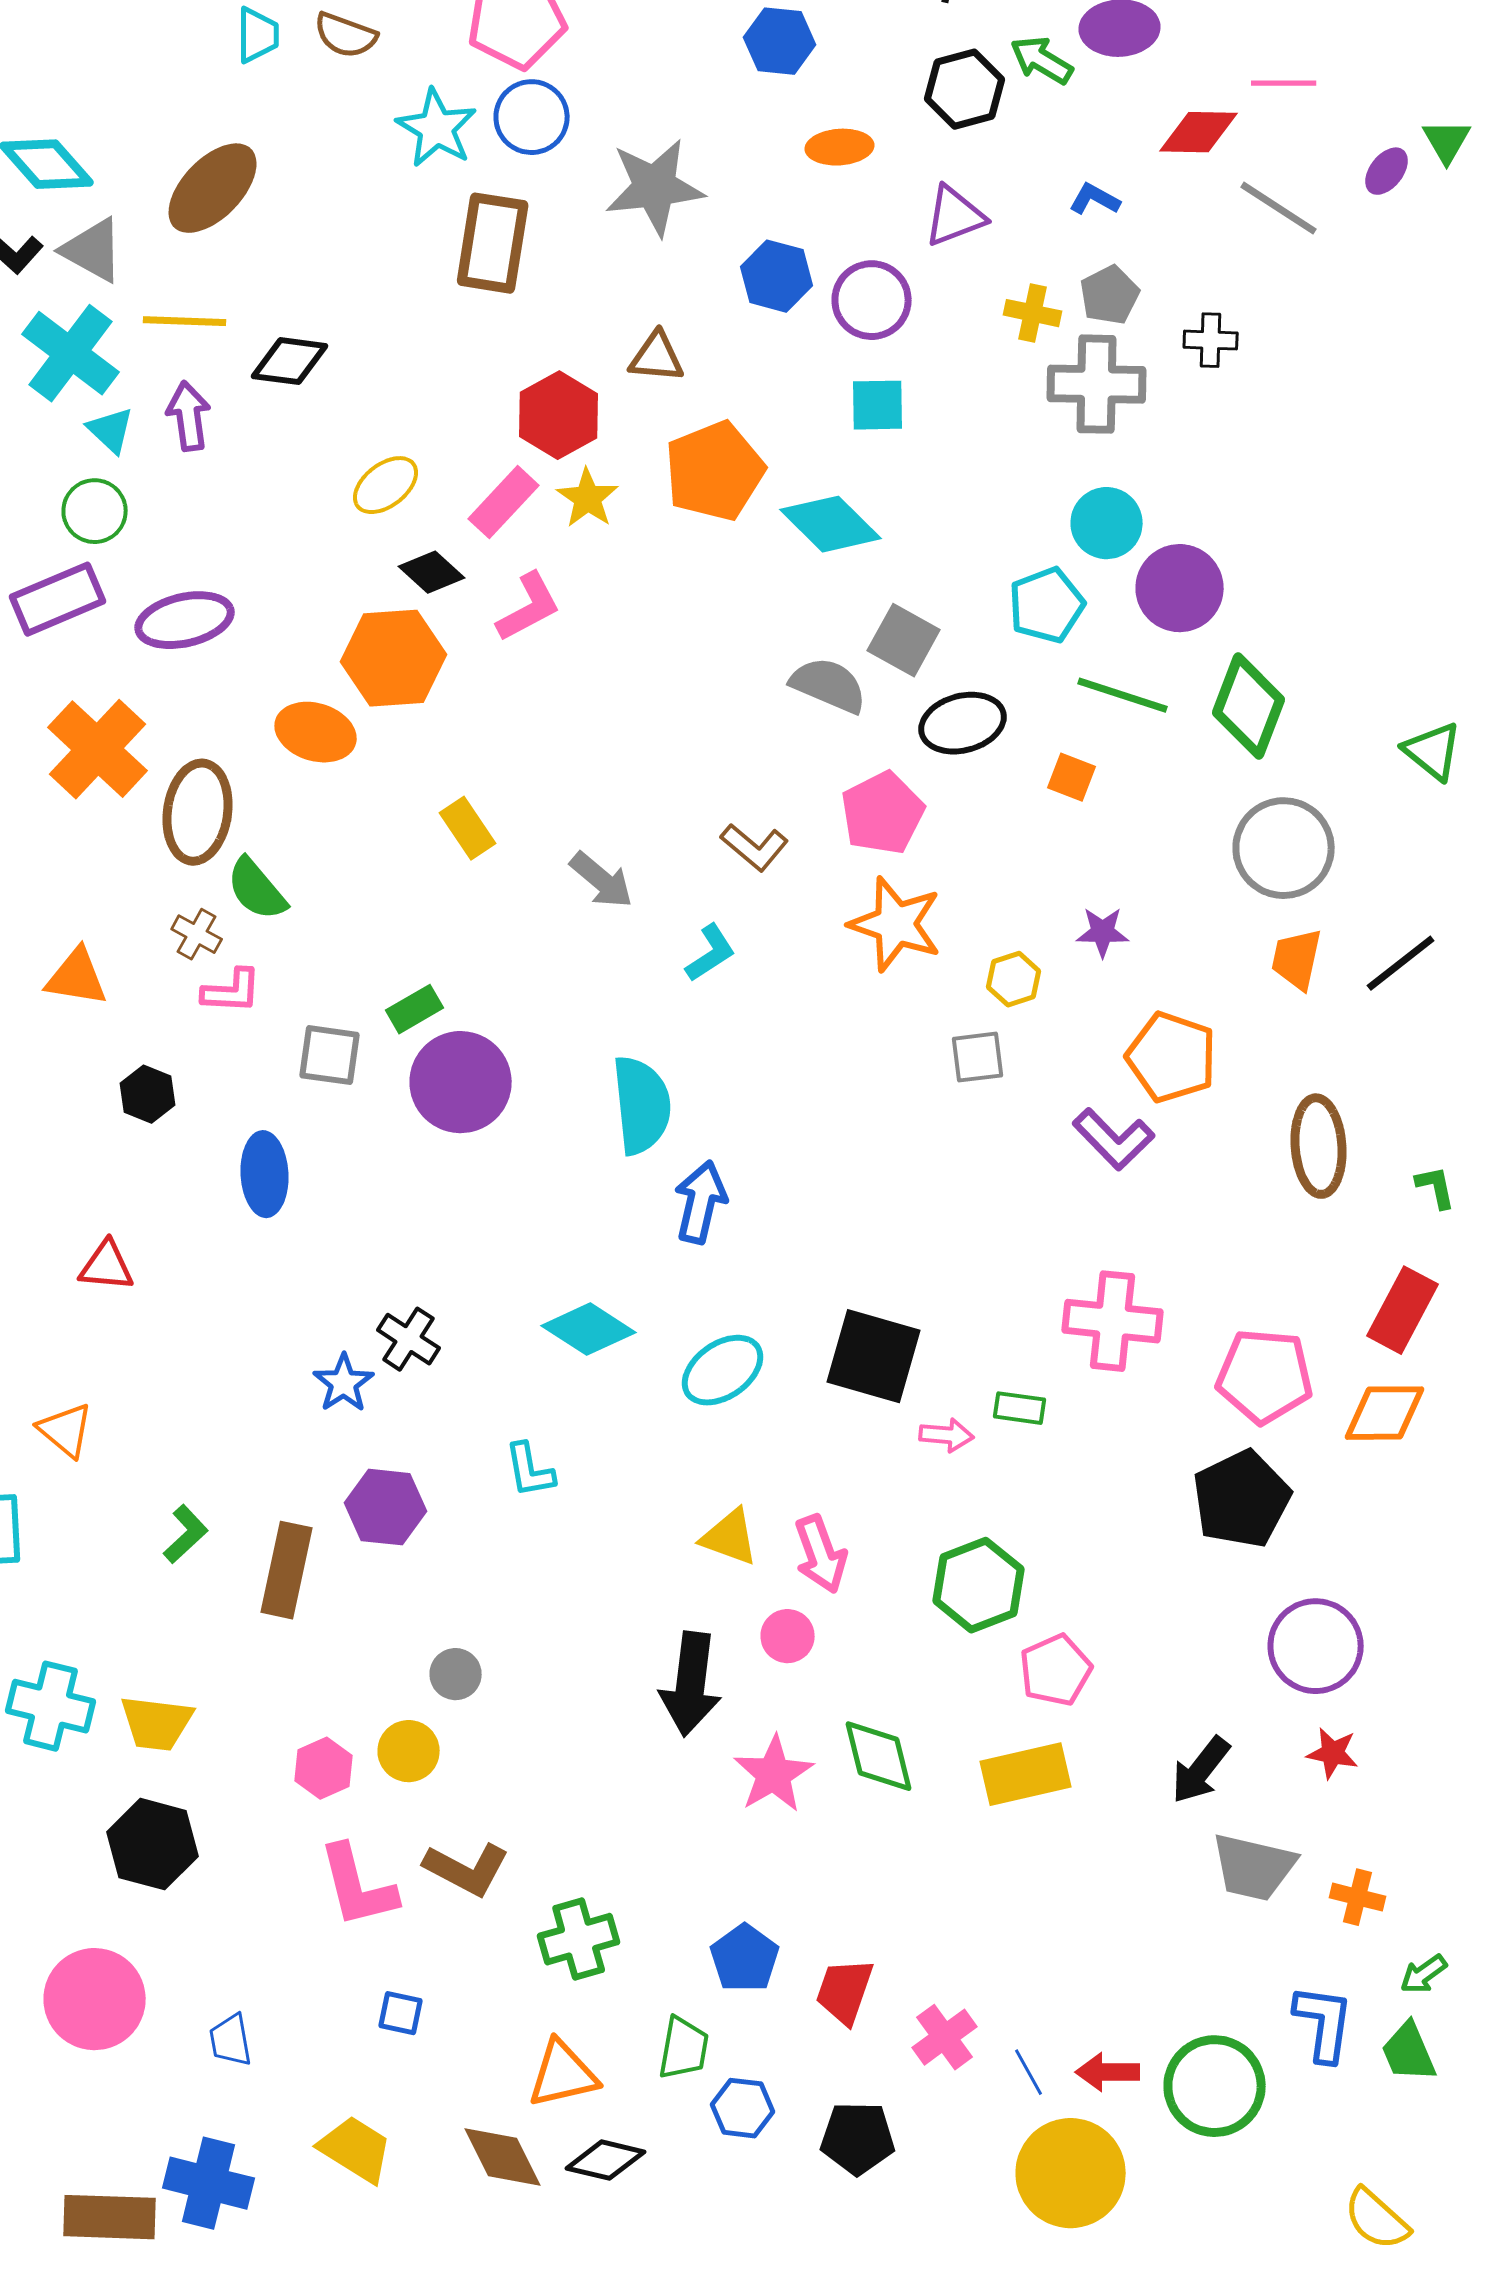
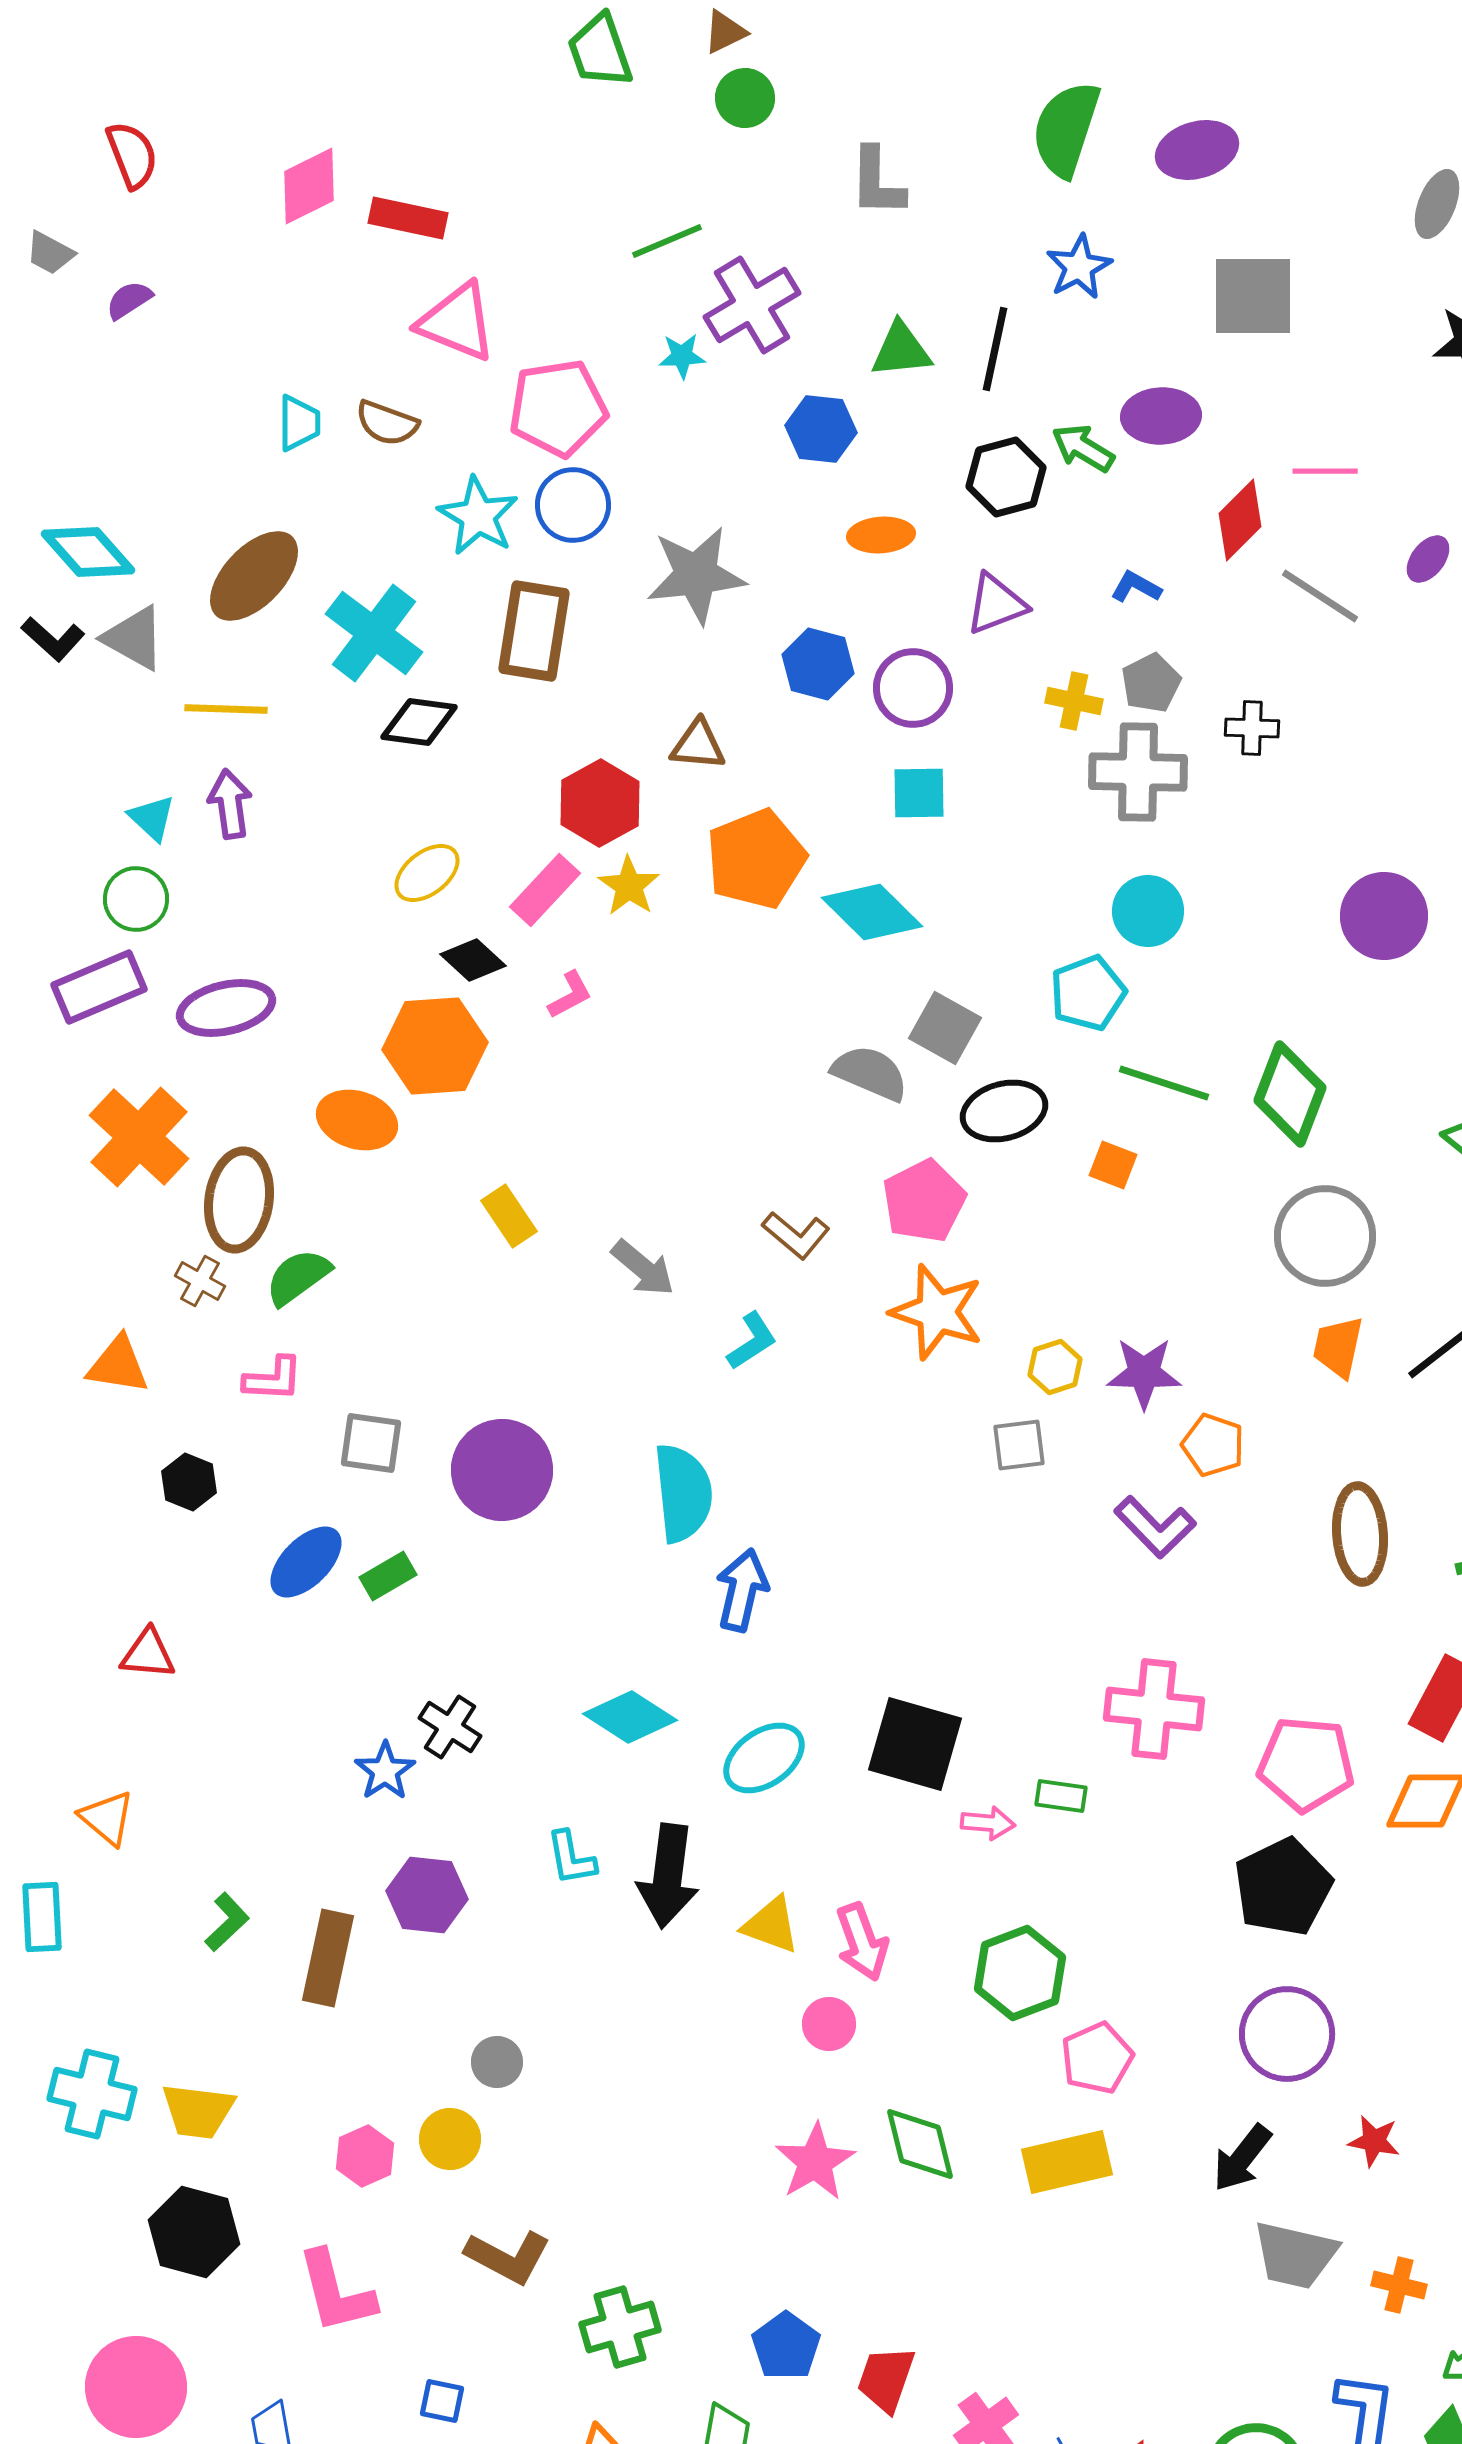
red diamond: (1199, 132) -> (1240, 520), turned -46
cyan cross: (71, 353) -> (374, 633), moved
black diamond: (290, 361) -> (419, 722), moved
purple circle: (1180, 588) -> (1384, 916), moved
pink L-shape: (529, 607) -> (570, 995), size x0.7
green semicircle: (257, 889) -> (298, 1277), turned 94
purple star: (1103, 932) -> (1144, 1373), moved, size x1.4
brown cross: (197, 934) -> (200, 1281), moved
green rectangle: (415, 1009) -> (388, 1576), moved
orange pentagon: (1172, 1057) -> (1213, 1445), size x0.7
blue ellipse: (265, 1174) -> (306, 1562), turned 48
purple circle: (1316, 1646) -> (1287, 2034), moved
black arrow: (691, 1684) -> (668, 1876), moved
pink L-shape: (358, 1886) -> (336, 2292), moved

